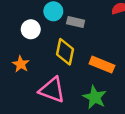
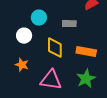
gray rectangle: (76, 22) -> (69, 24), moved
green star: (95, 97) -> (86, 79), turned 30

